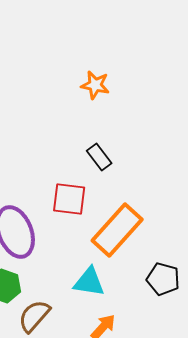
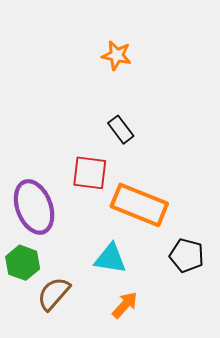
orange rectangle: (117, 230) -> (139, 205), turned 70

